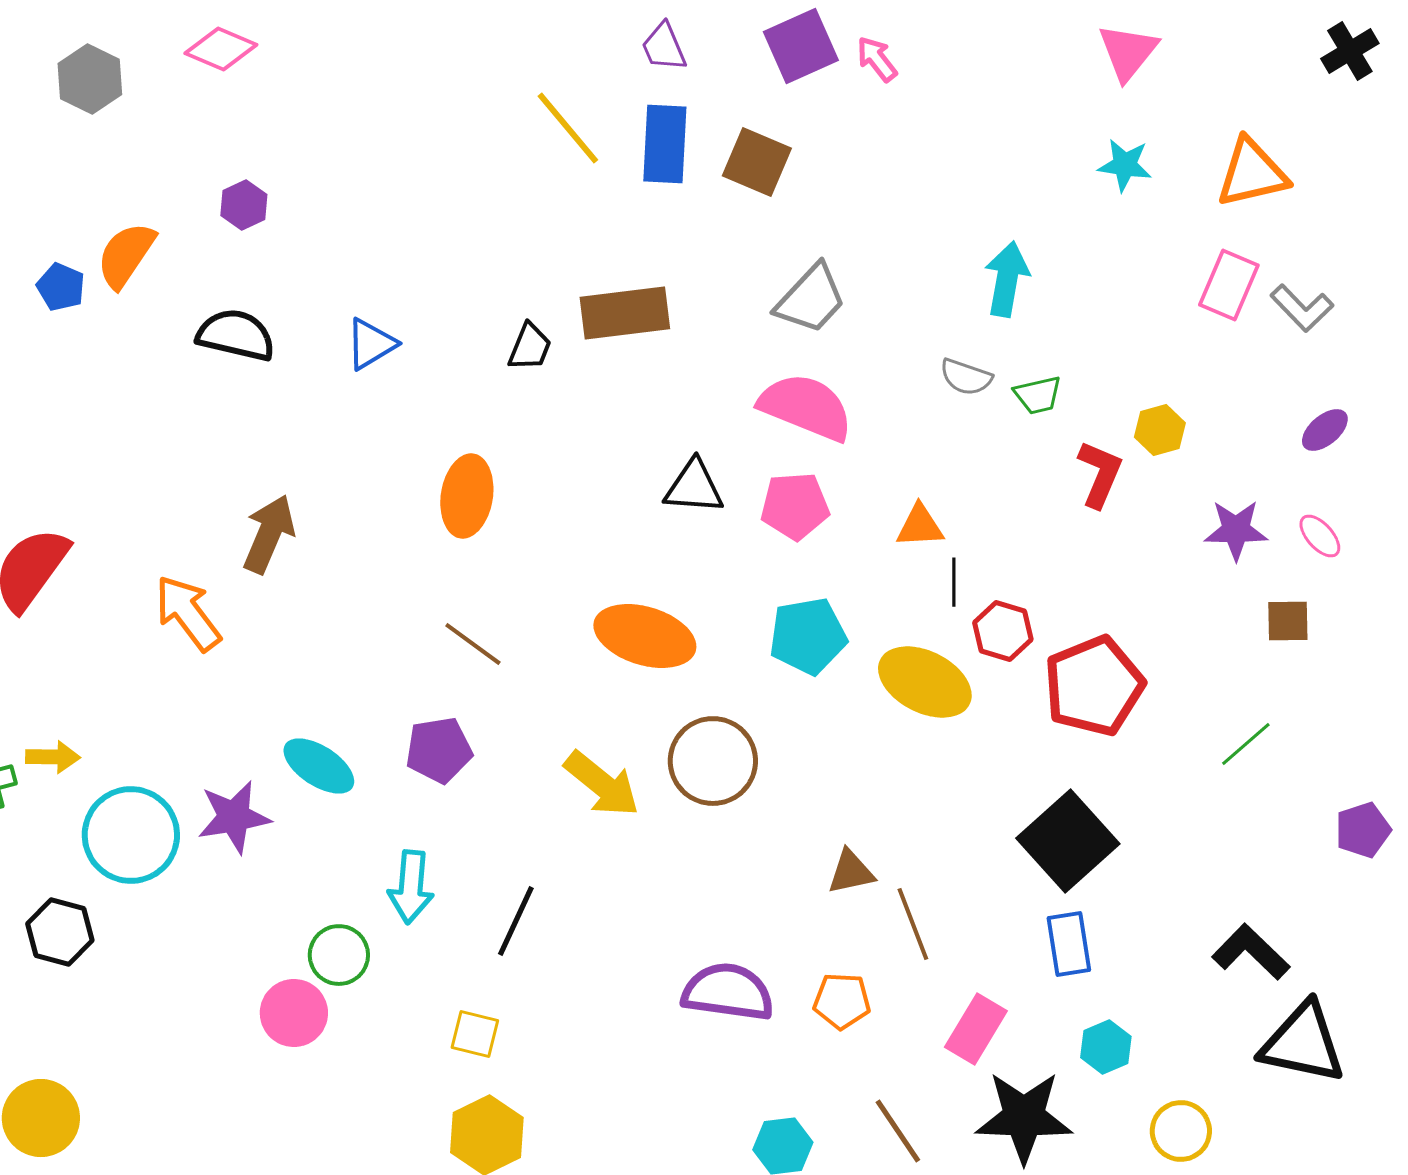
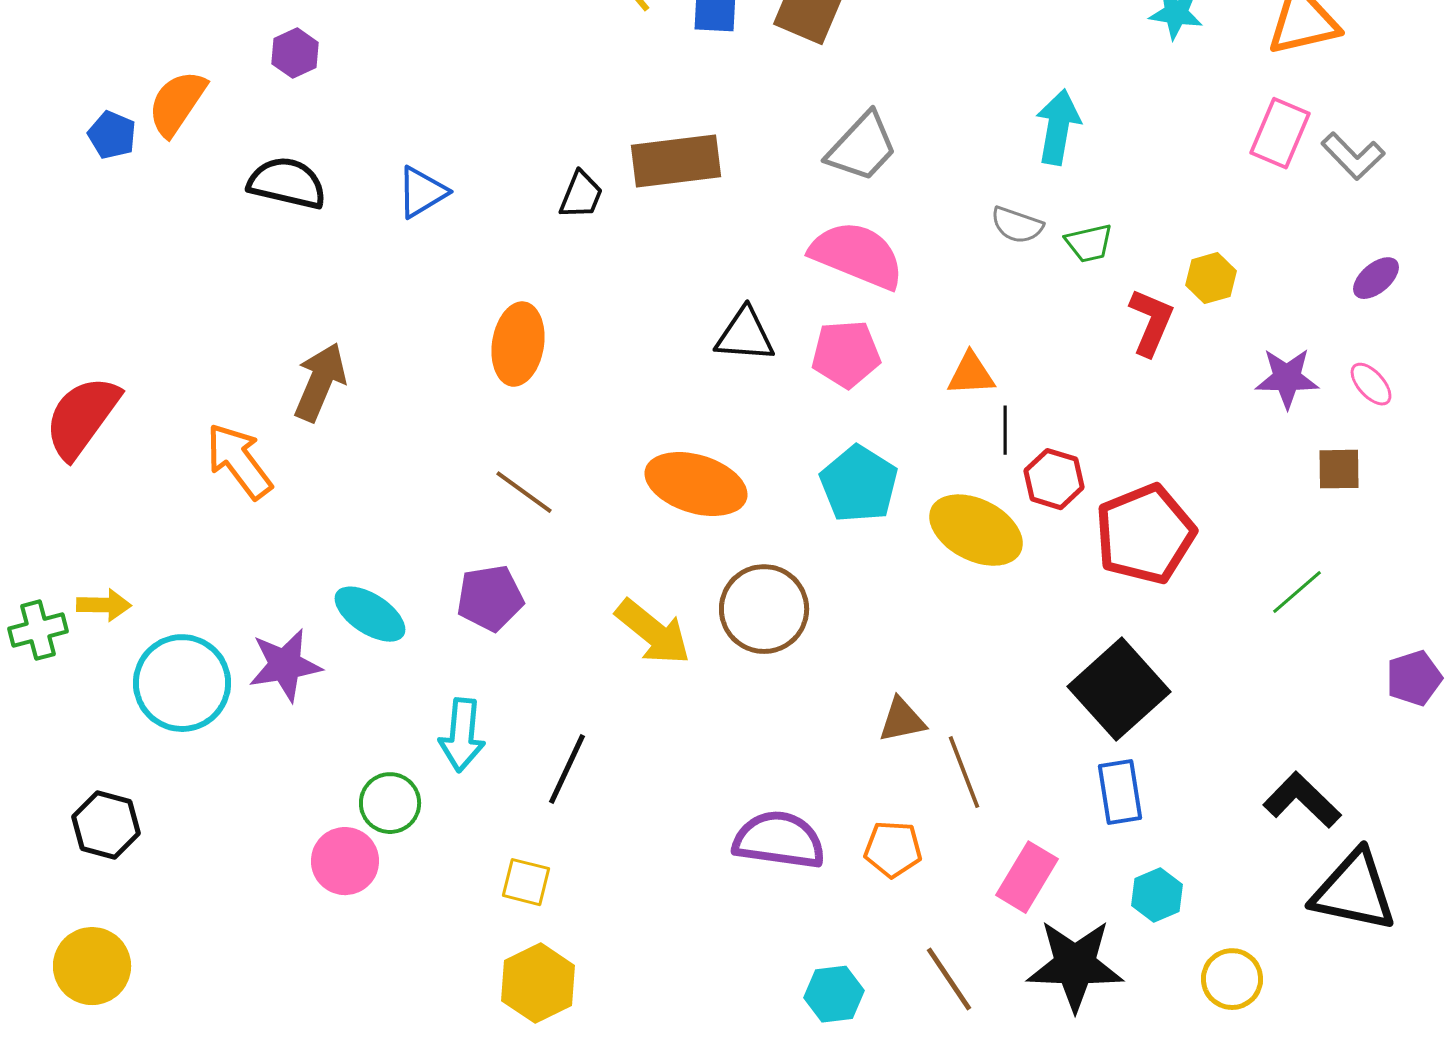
cyan pentagon: (808, 636) -> (859, 484), turned -30
black hexagon: (60, 932) -> (106, 825), moved

